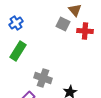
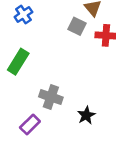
blue cross: (16, 23) -> (23, 14), moved

